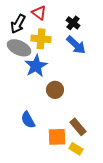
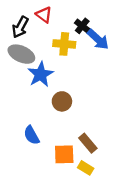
yellow cross: (41, 39) -> (64, 44), moved
blue arrow: (76, 45) -> (98, 39), moved

